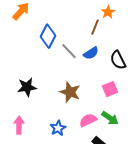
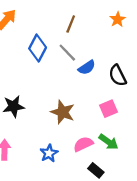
orange star: (108, 12) -> (118, 19), moved
brown line: (95, 27) -> (71, 24), moved
gray line: (69, 51) -> (67, 53), moved

